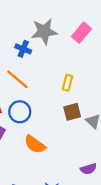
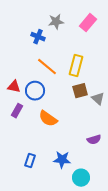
gray star: (44, 31) -> (56, 22), size x0.7
orange line: (17, 79) -> (47, 67), moved
yellow rectangle: (67, 83) -> (76, 66), size x1.5

